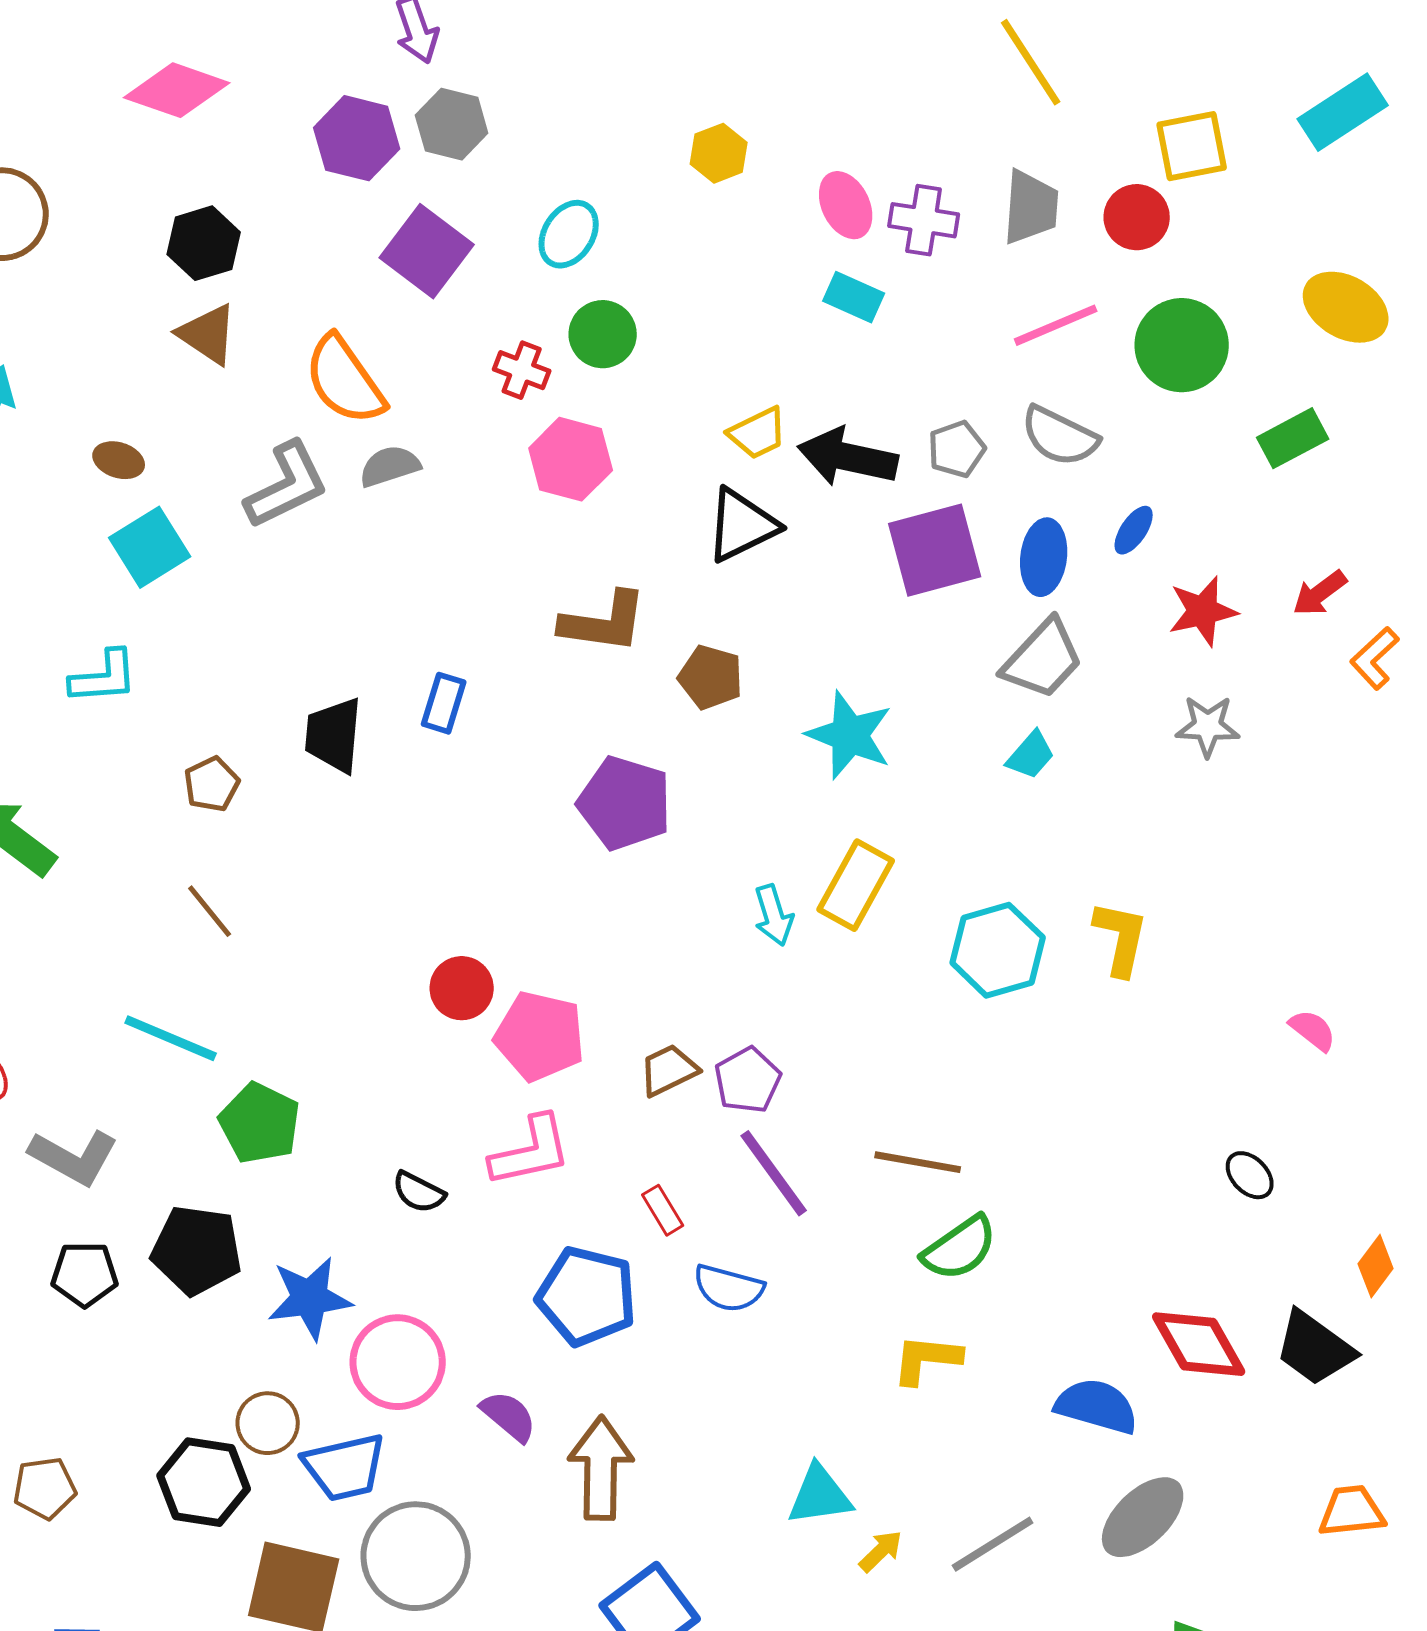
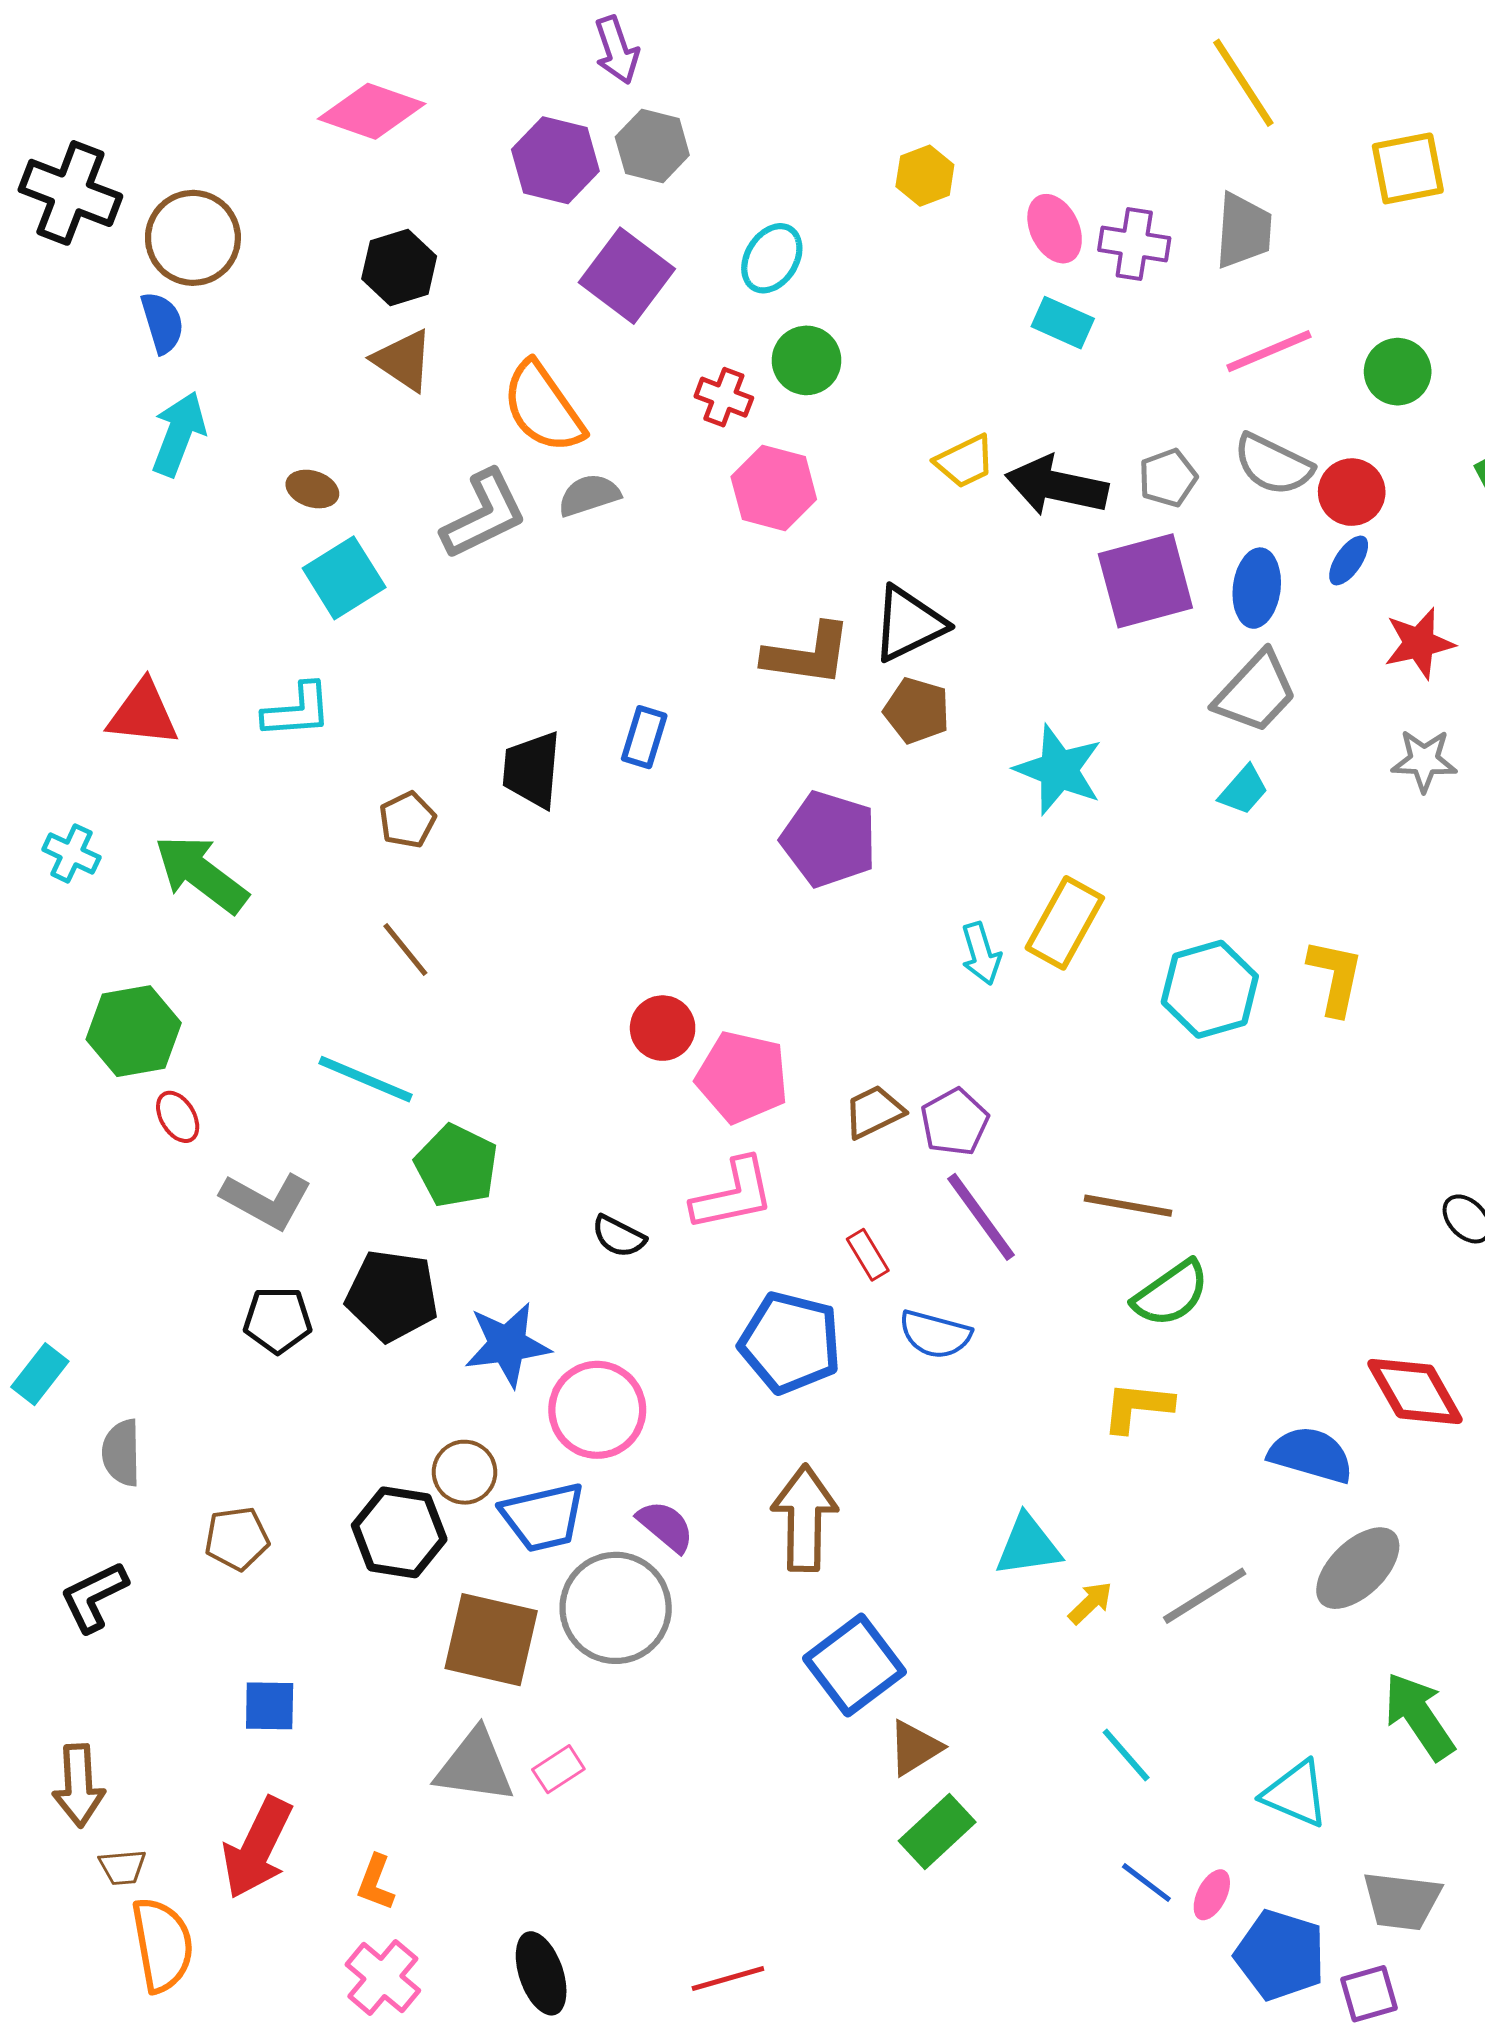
red circle: (1137, 217) -> (1352, 492), moved
green circle: (1182, 345) -> (1398, 372), size x0.7
black triangle: (742, 525) -> (909, 624), moved
purple semicircle: (509, 1416) -> (666, 1526), moved

